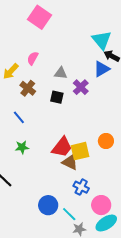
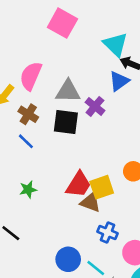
pink square: (40, 17) -> (62, 23), moved
pink semicircle: (33, 58) -> (31, 76), size x1.6
gray triangle: (61, 73) -> (68, 91), size x1.5
black square: (57, 97) -> (66, 122), size x1.5
blue line: (19, 117) -> (26, 141), moved

